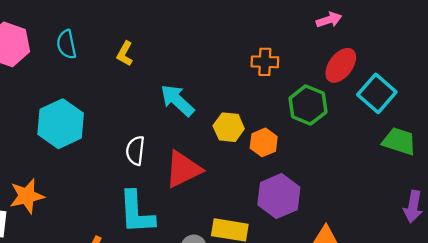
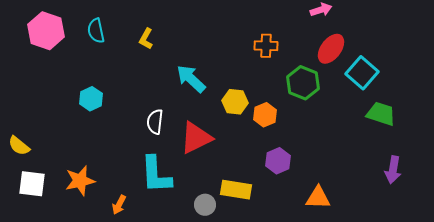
cyan hexagon: (61, 124) -> (91, 99), size x0.6
orange star: (27, 196) -> (80, 181), moved
purple hexagon: (279, 196) -> (278, 161), size x0.7

